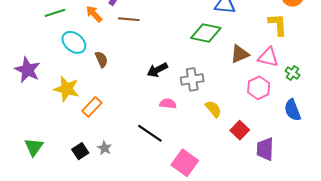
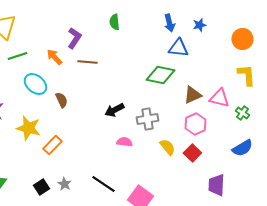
yellow L-shape: (278, 24) -> (246, 75), moved
pink hexagon: (259, 88) -> (195, 124), moved
blue semicircle: (293, 110) -> (242, 148), turned -100
red square: (240, 130) -> (192, 153), moved
black line: (150, 133) -> (103, 184), moved

